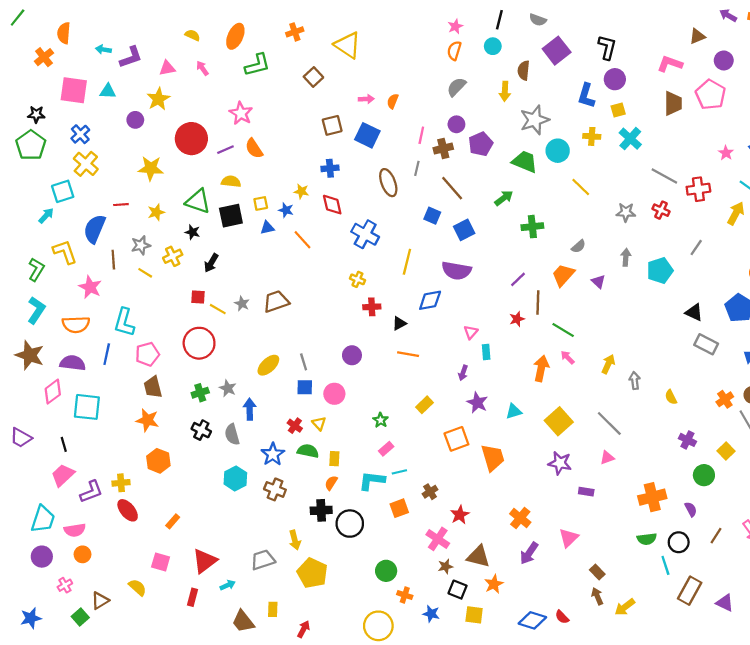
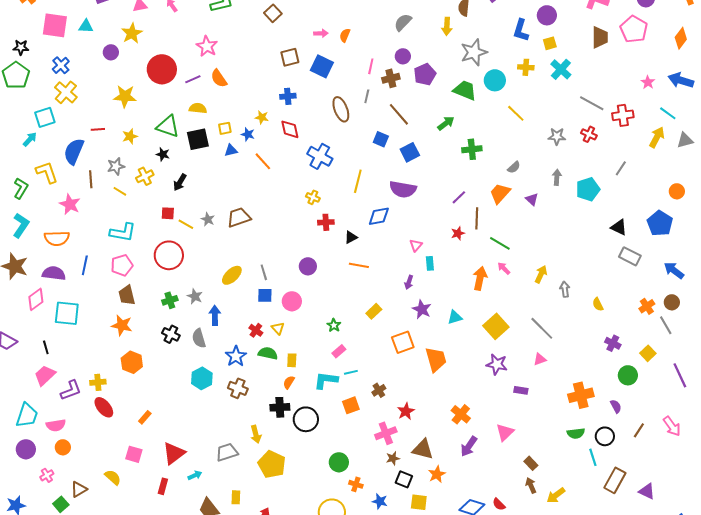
cyan L-shape: (124, 322) -> (123, 232), moved, turned -96
pink cross: (438, 539) -> (386, 433), turned 35

